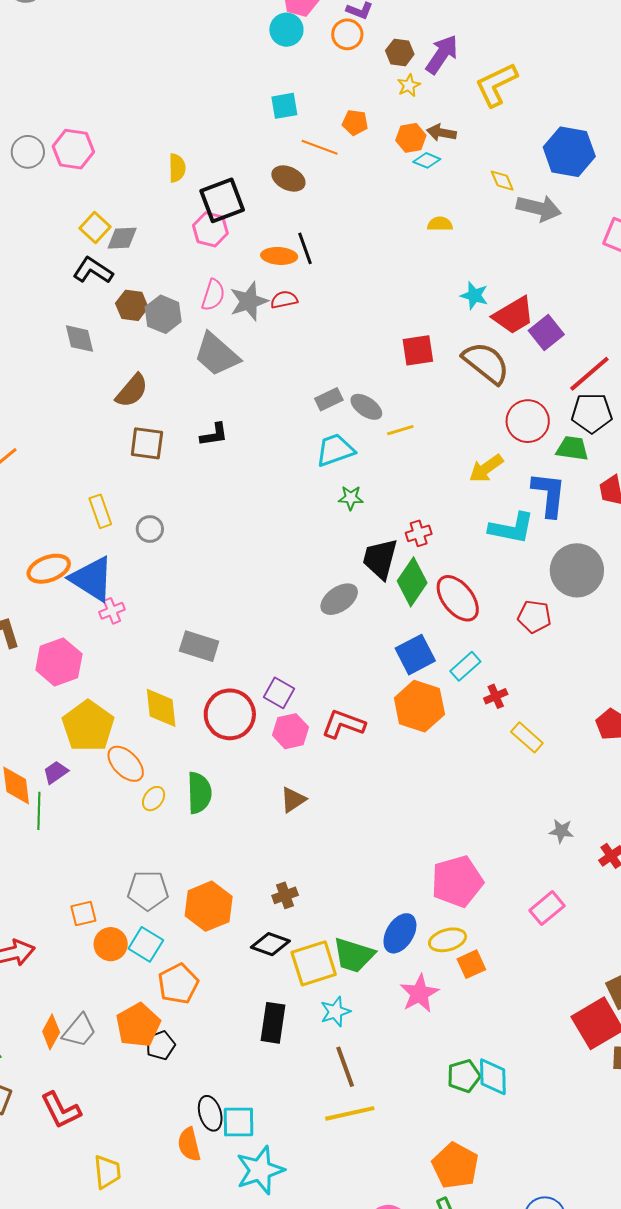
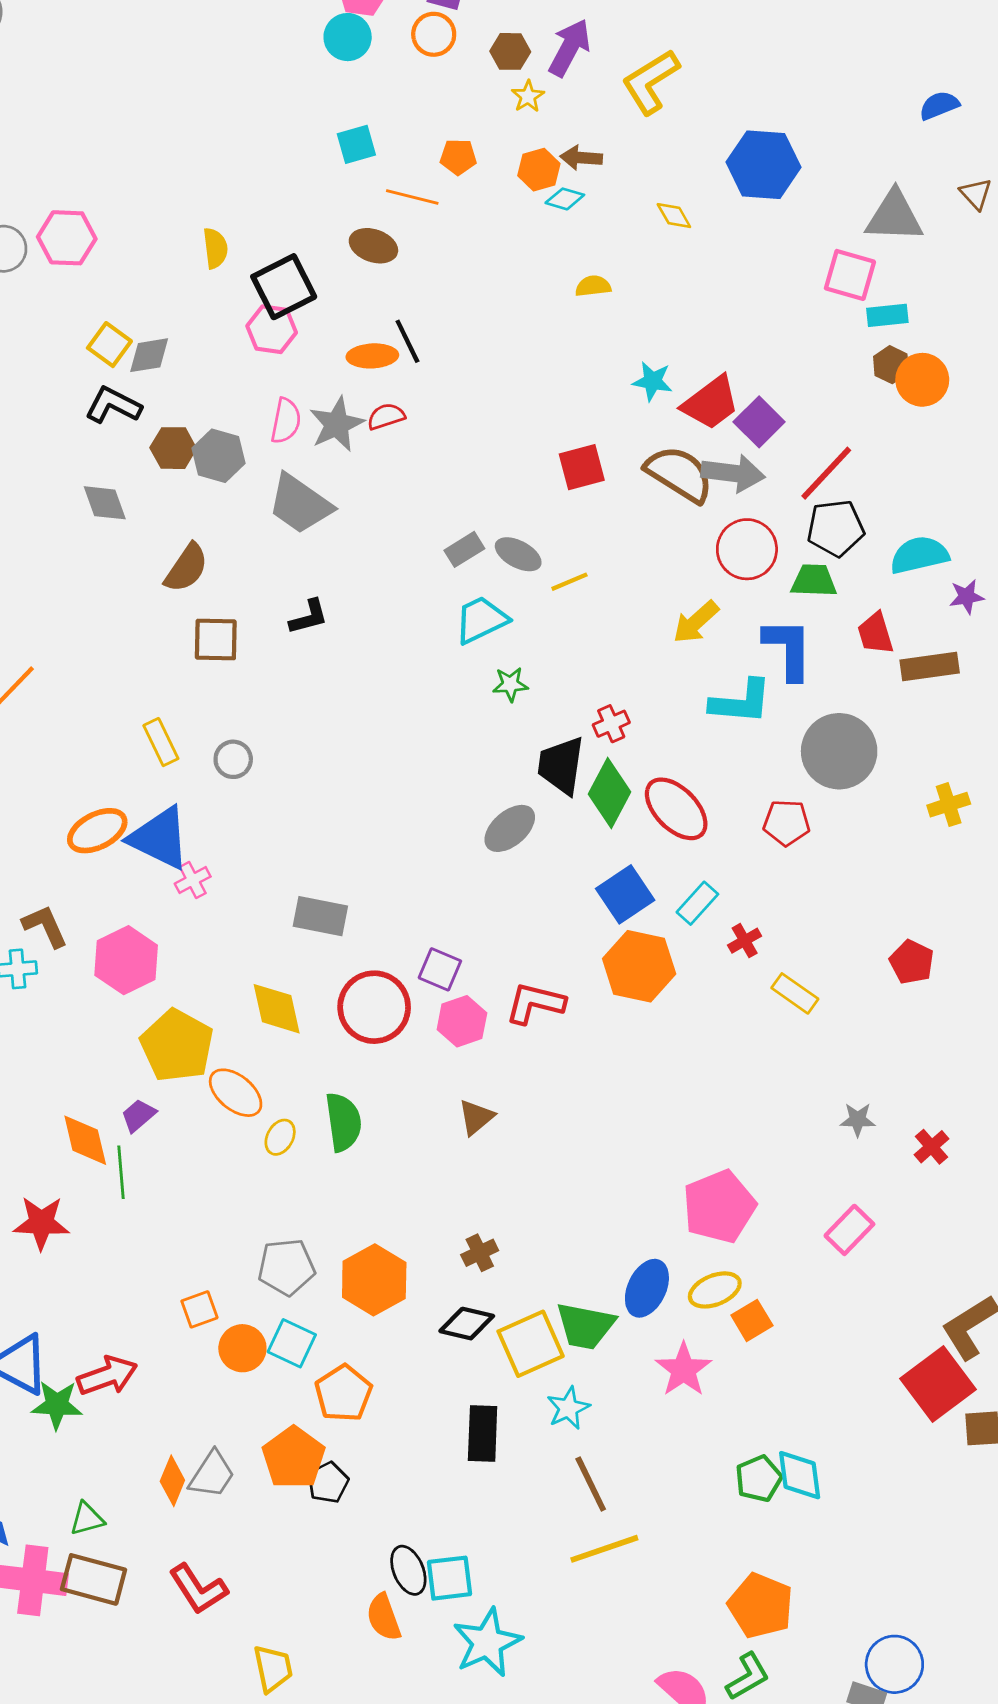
gray arrow: (539, 208) -> (733, 473), moved

